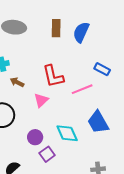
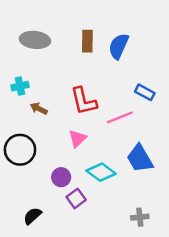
pink triangle: (41, 100) -> (77, 139), moved
cyan diamond: (67, 133) -> (101, 172), turned -30

